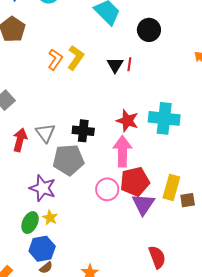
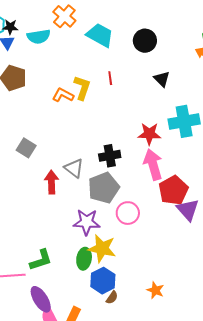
orange L-shape: (55, 59) -> (63, 95), turned -80
red line: (129, 64) -> (110, 78), moved
black triangle: (115, 65) -> (162, 79), moved
pink circle: (107, 189) -> (128, 213), moved
yellow star: (50, 218) -> (102, 248), size x1.8

